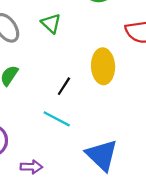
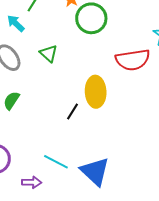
black line: (64, 86) -> (72, 112), moved
cyan line: (57, 119) -> (56, 162), moved

